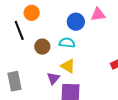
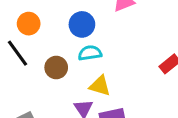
blue circle: (76, 22) -> (82, 24), moved

